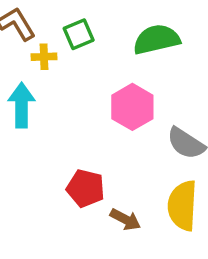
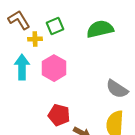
pink hexagon: (132, 107) -> (54, 68), moved

